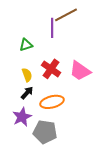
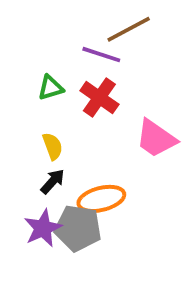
purple line: (52, 28) -> (101, 55), turned -72
red cross: (51, 69) -> (99, 98), moved
gray pentagon: (45, 132) -> (78, 228), moved

